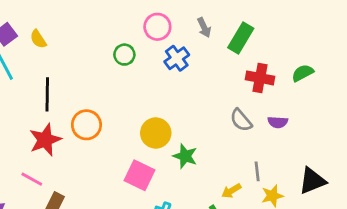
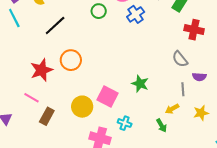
black line: (47, 94) -> (55, 25), moved, turned 45
purple semicircle: (278, 122) -> (199, 77), moved
yellow circle: (156, 133) -> (82, 107), moved
gray line: (257, 171) -> (183, 89), moved

